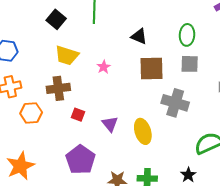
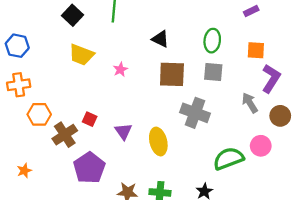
brown cross: (58, 88) -> (65, 135), moved, turned -30
orange star: (20, 166) -> (24, 171), size x0.5

